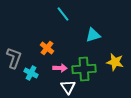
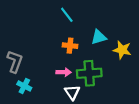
orange cross: (47, 48) -> (70, 46), moved, turned -32
yellow star: (115, 62) -> (122, 50), moved
cyan cross: (31, 73) -> (24, 86), moved

